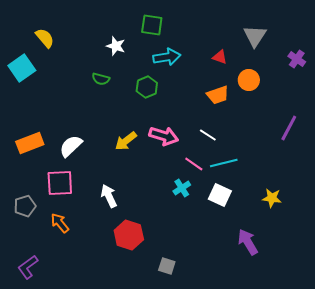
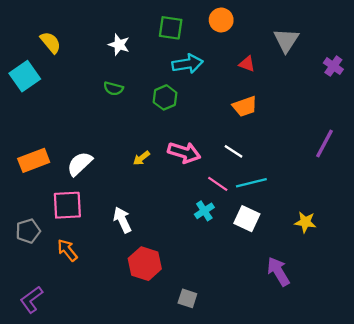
white star: (116, 46) -> (119, 45), moved
orange circle: (249, 80) -> (221, 20), moved
yellow arrow: (126, 141) -> (141, 158), size x0.7

